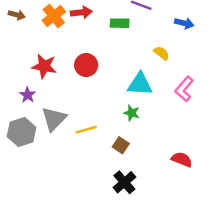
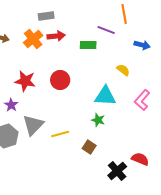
black cross: (124, 182) -> (117, 171), moved

